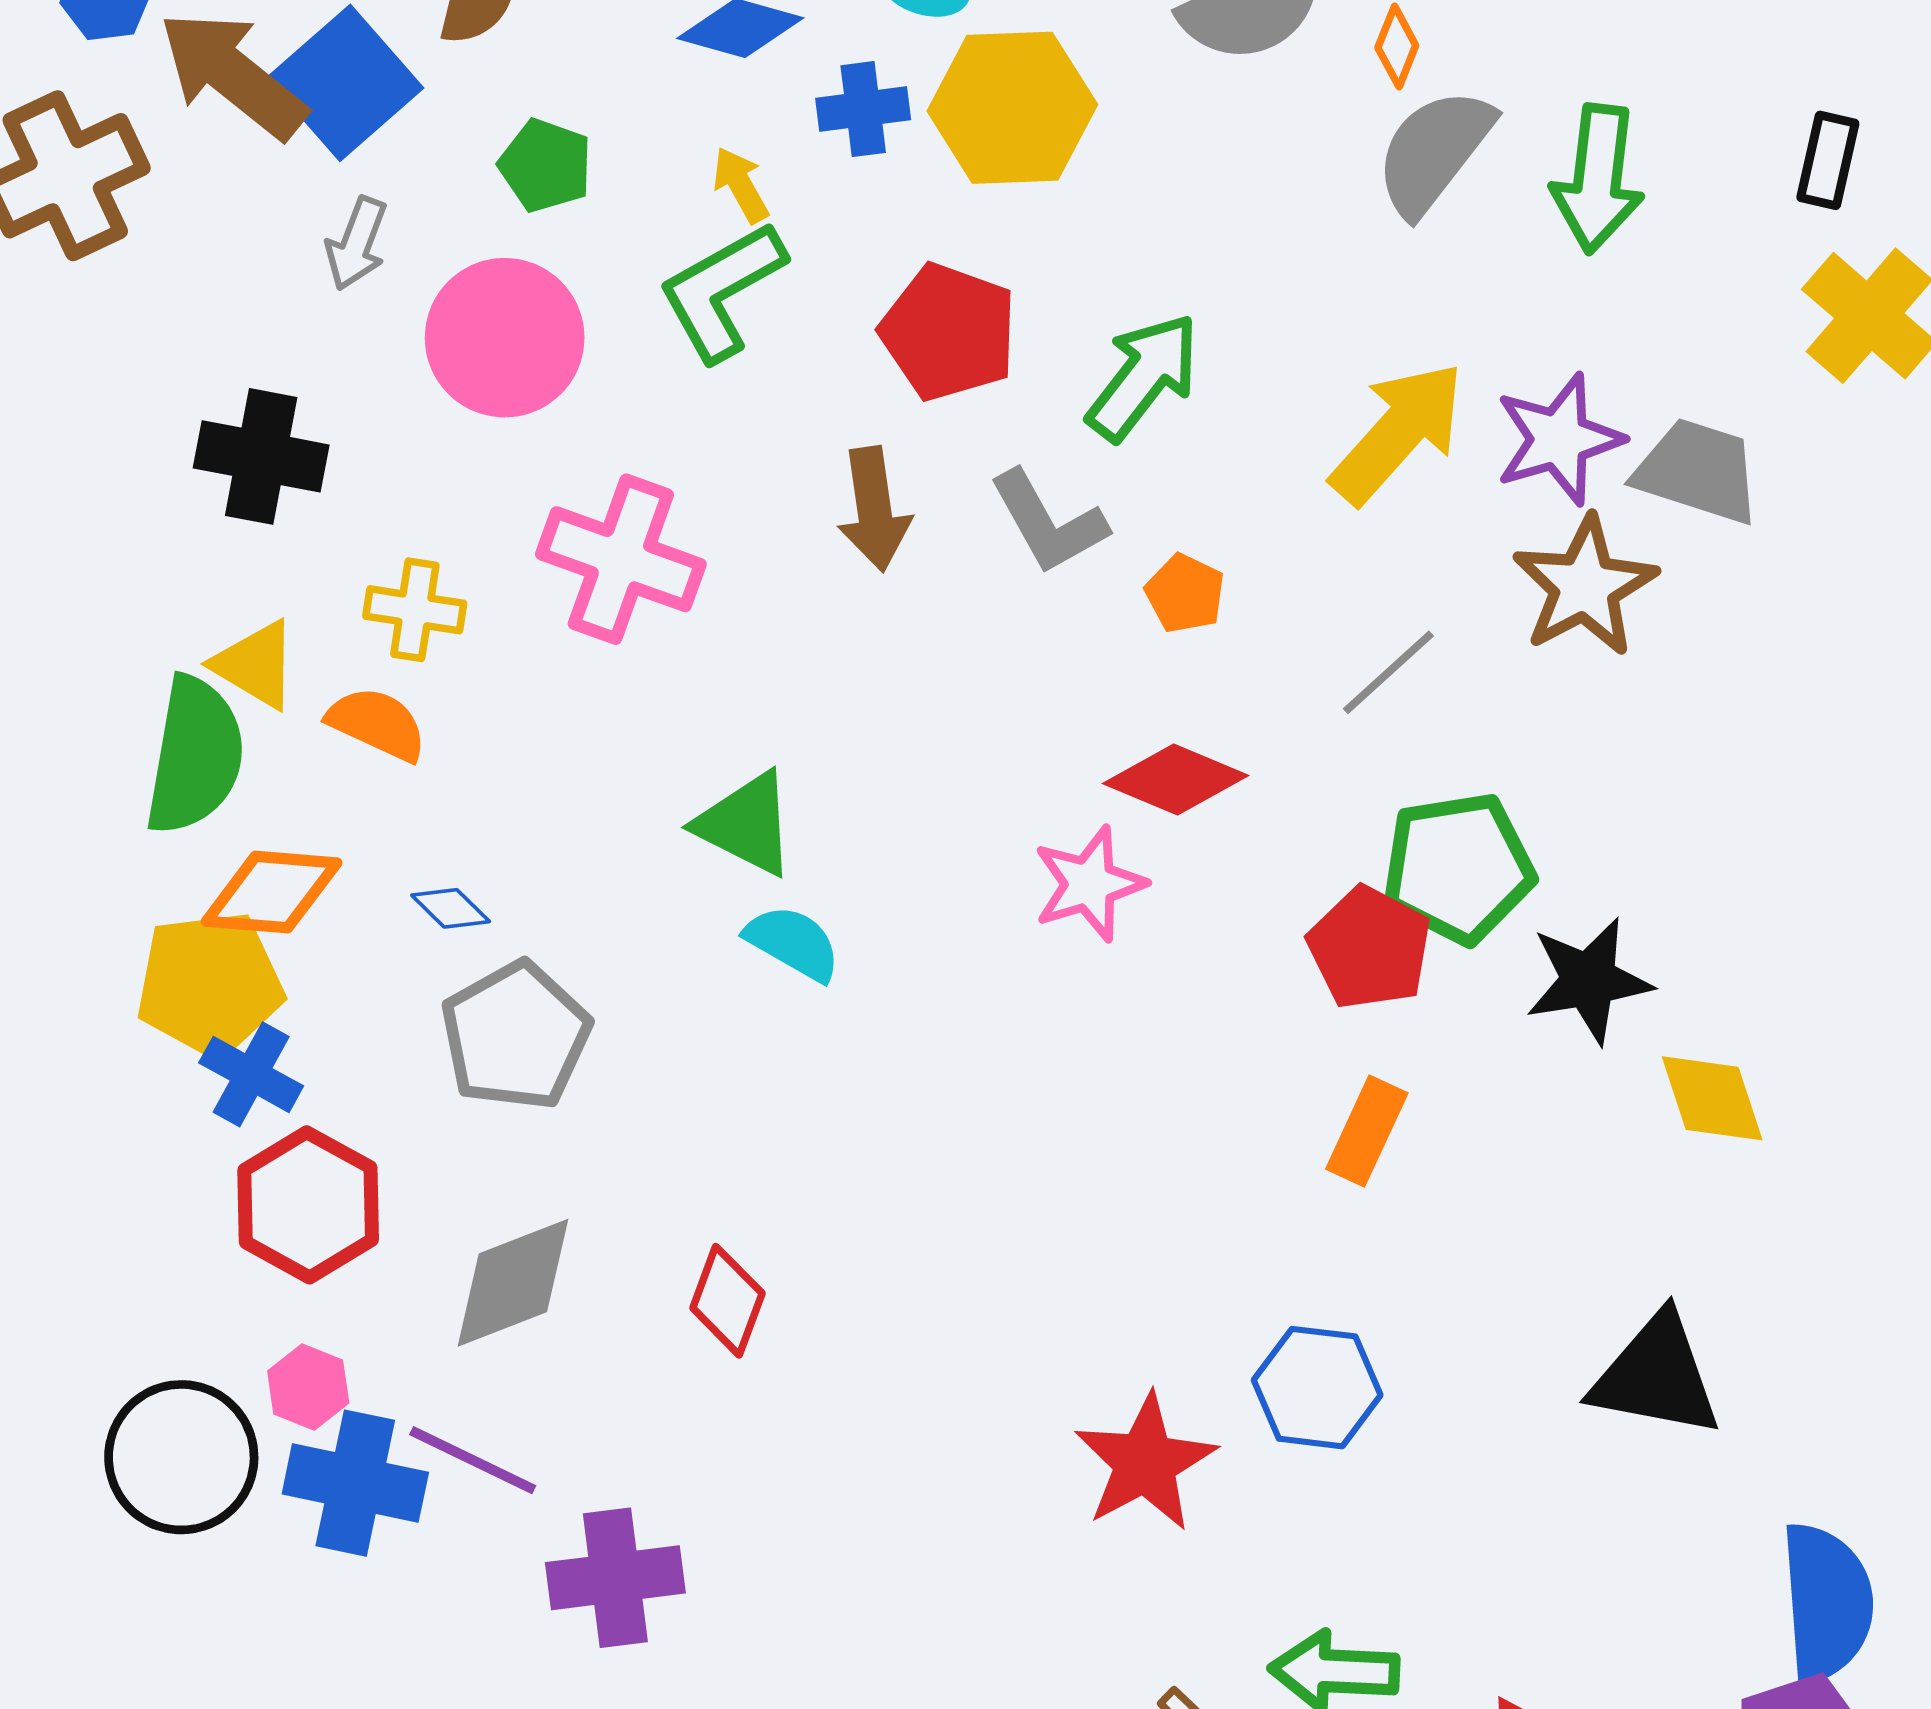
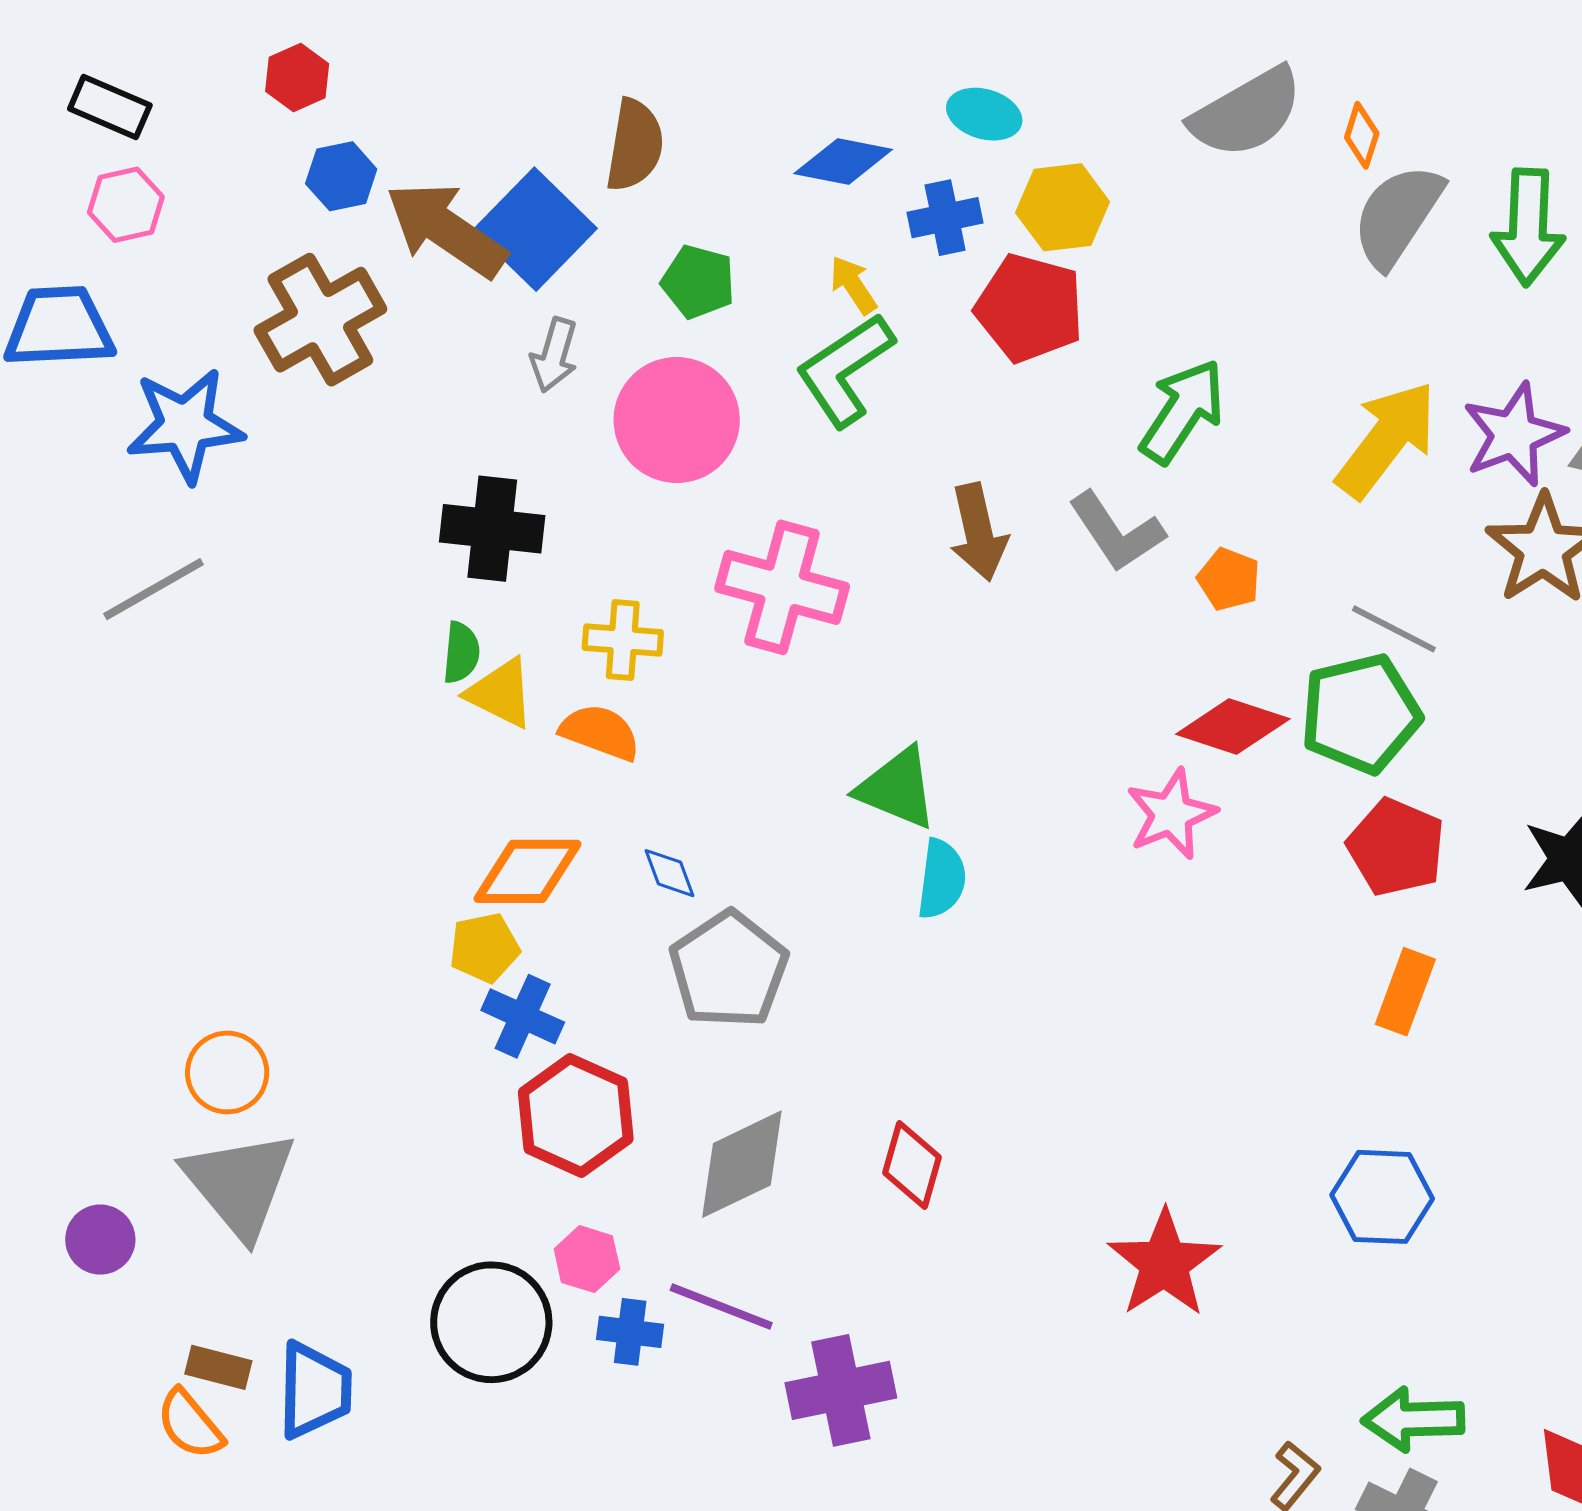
yellow hexagon: (1012, 108) -> (1063, 207), size x0.7
red pentagon: (949, 332) -> (1029, 308), moved
gray line: (1388, 672) -> (1394, 629), turned 74
green semicircle: (195, 756) -> (461, 653), moved, size x0.5
green pentagon: (1458, 868) -> (1360, 714), moved
blue diamond: (451, 908) -> (670, 873), turned 30
cyan semicircle: (793, 943) -> (941, 879), turned 72
yellow pentagon: (210, 984) -> (484, 948), size x0.6
red star: (1145, 1463) -> (1164, 1263), moved
blue cross: (355, 1483) -> (630, 1332), size x0.6

